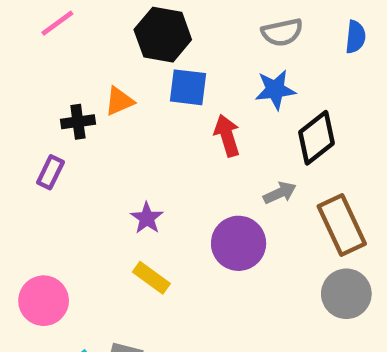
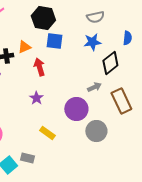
blue semicircle: (355, 37) -> (127, 38), moved
red arrow: (227, 136) -> (39, 67), moved
yellow rectangle: (151, 278) -> (47, 133), moved
gray circle: (346, 294) -> (96, 131), moved

